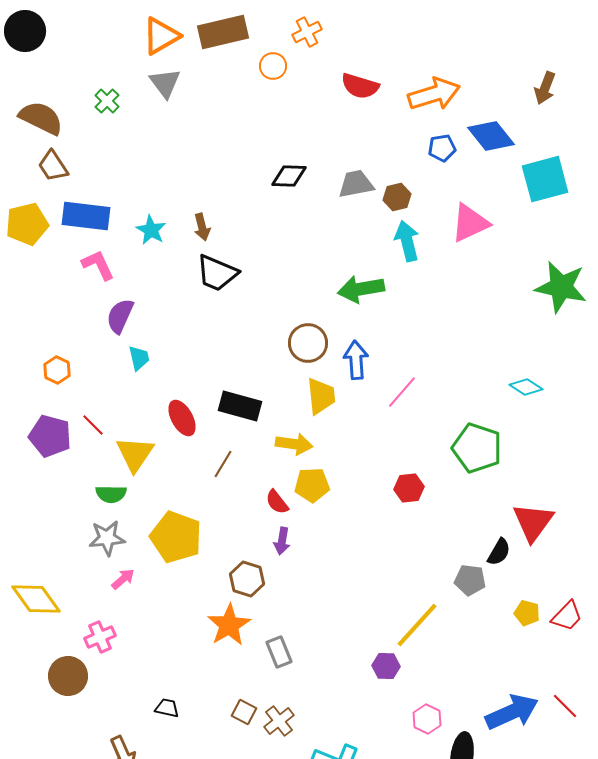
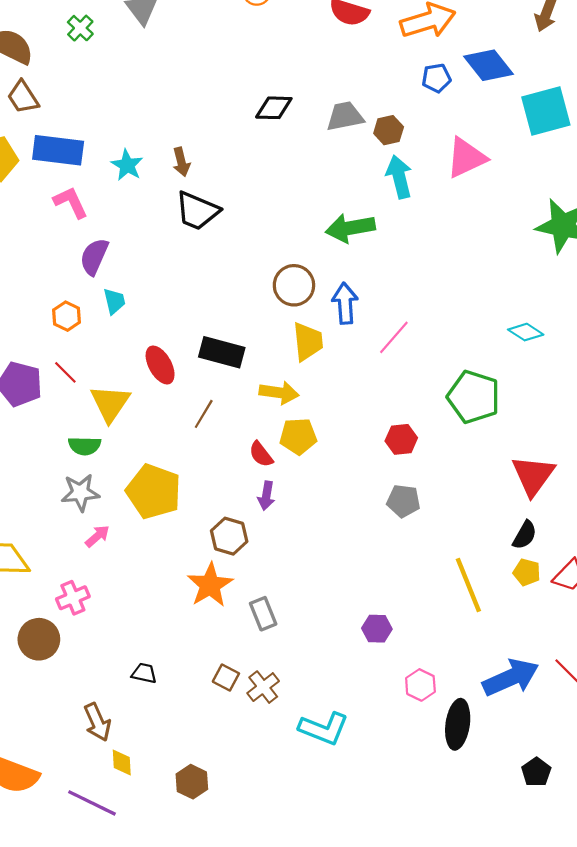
orange hexagon: (57, 370) -> (67, 316), moved
black semicircle: (499, 552) -> (525, 535), moved
gray pentagon: (470, 580) -> (403, 501), moved
yellow line: (417, 625) -> (468, 585), moved, turned -64

